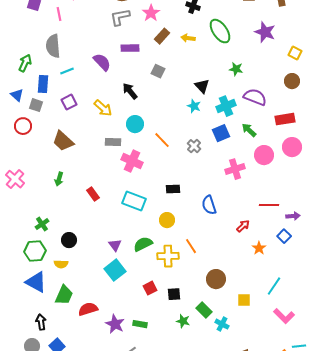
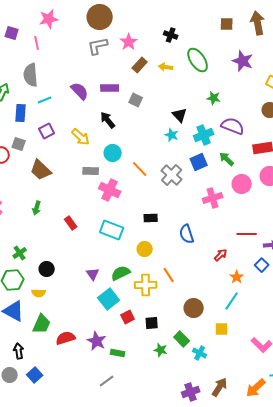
purple rectangle: (130, 48) -> (110, 88), moved
gray square: (36, 105) -> (19, 144), moved
gray cross: (194, 146) -> (172, 175), size x1.5
cyan square: (115, 270) -> (109, 299), moved
cyan line: (274, 286) -> (232, 301), moved
purple star: (115, 324) -> (97, 341), moved

